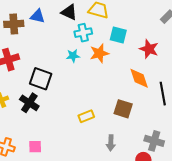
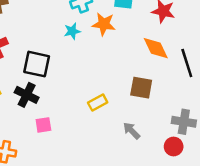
orange star: (99, 53) -> (104, 24), turned 30
gray arrow: (111, 143) -> (132, 131), turned 140
pink square: (35, 147) -> (43, 125), moved

